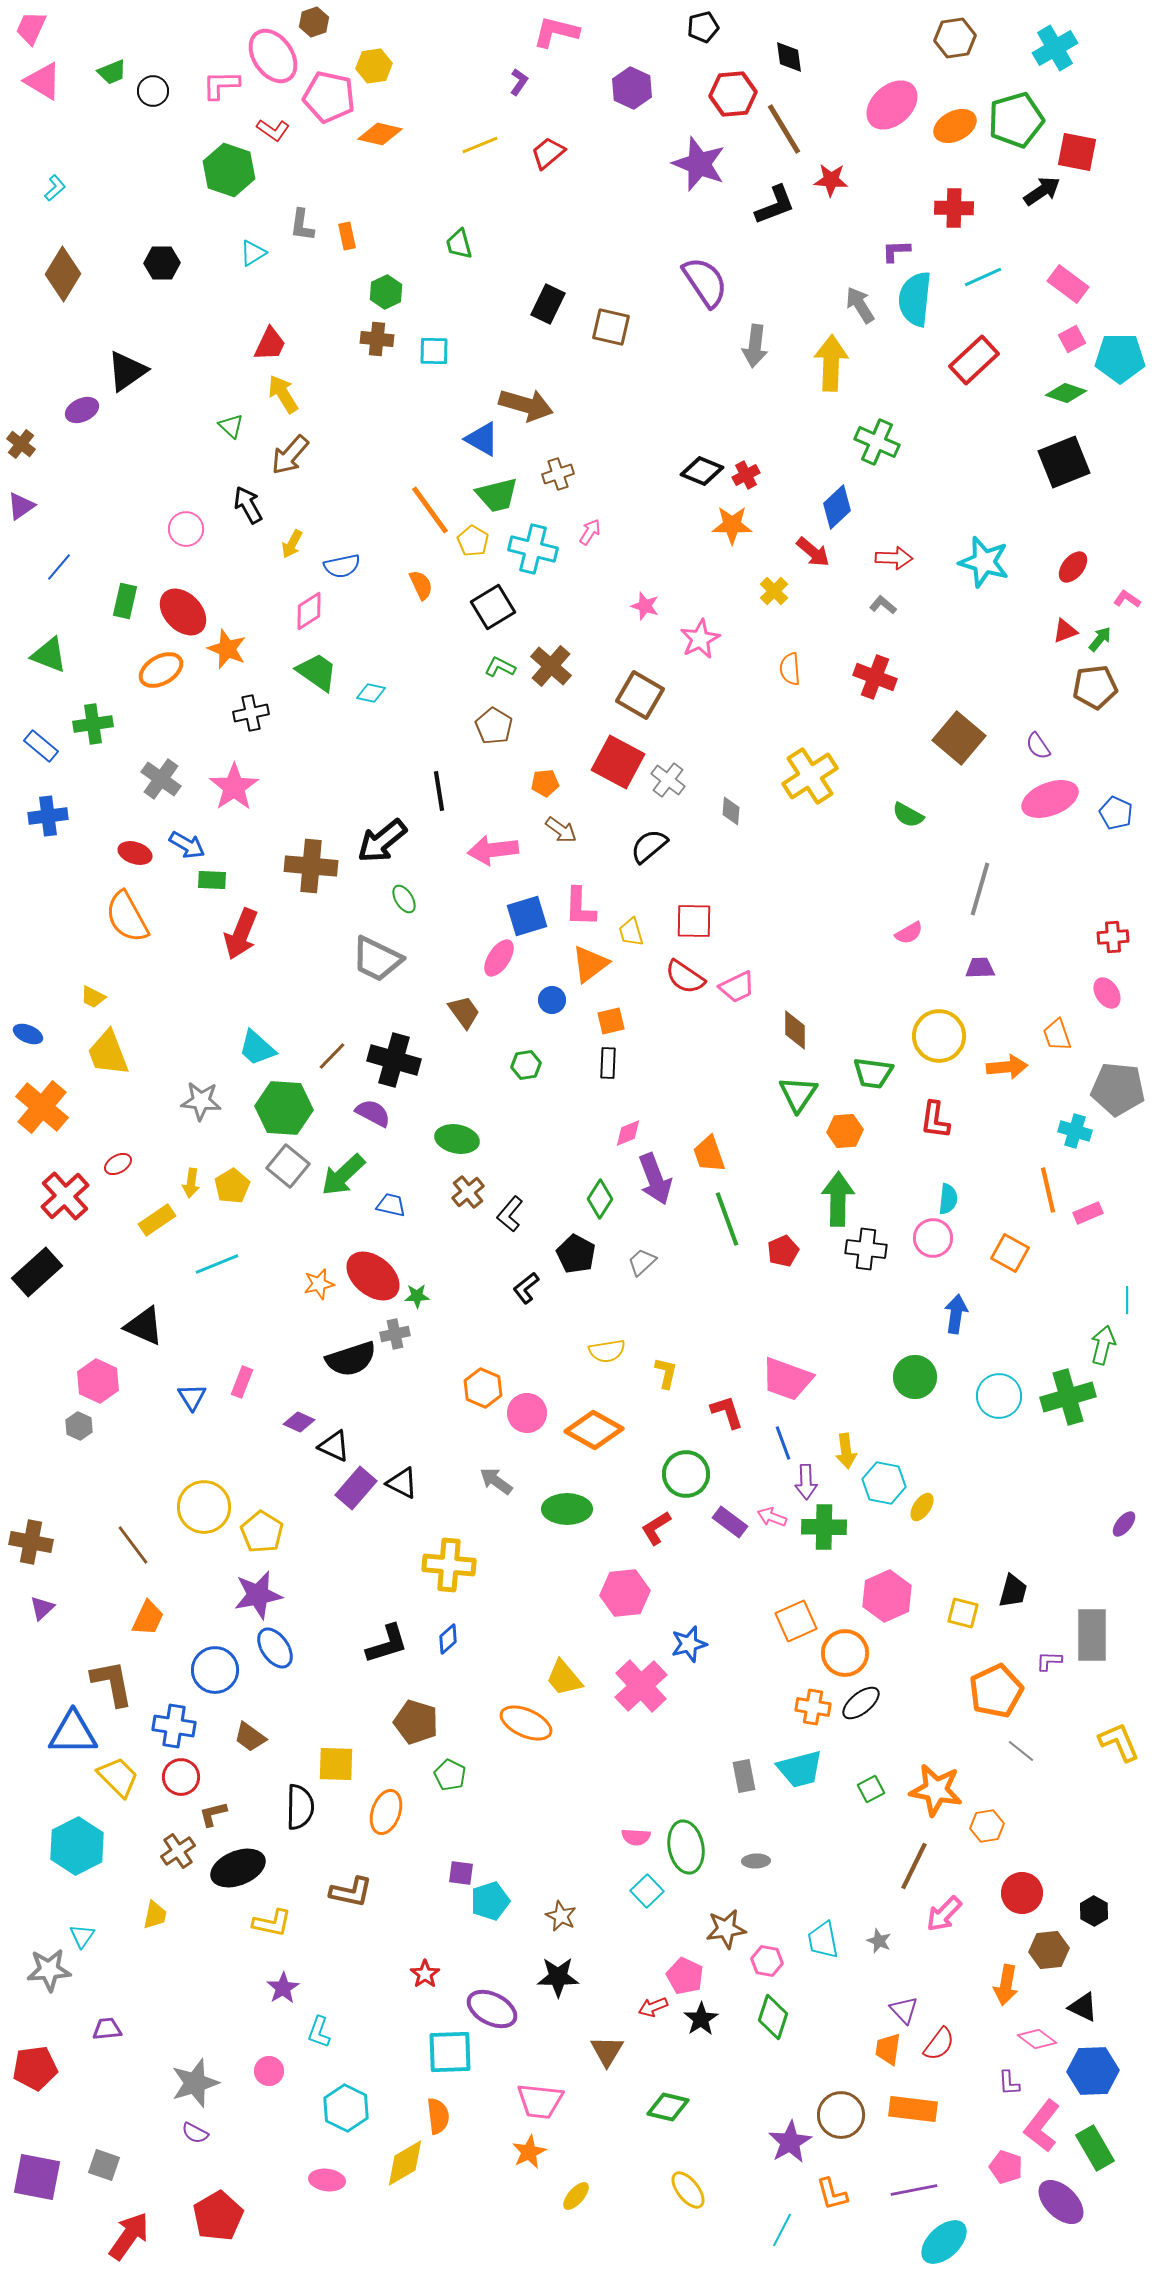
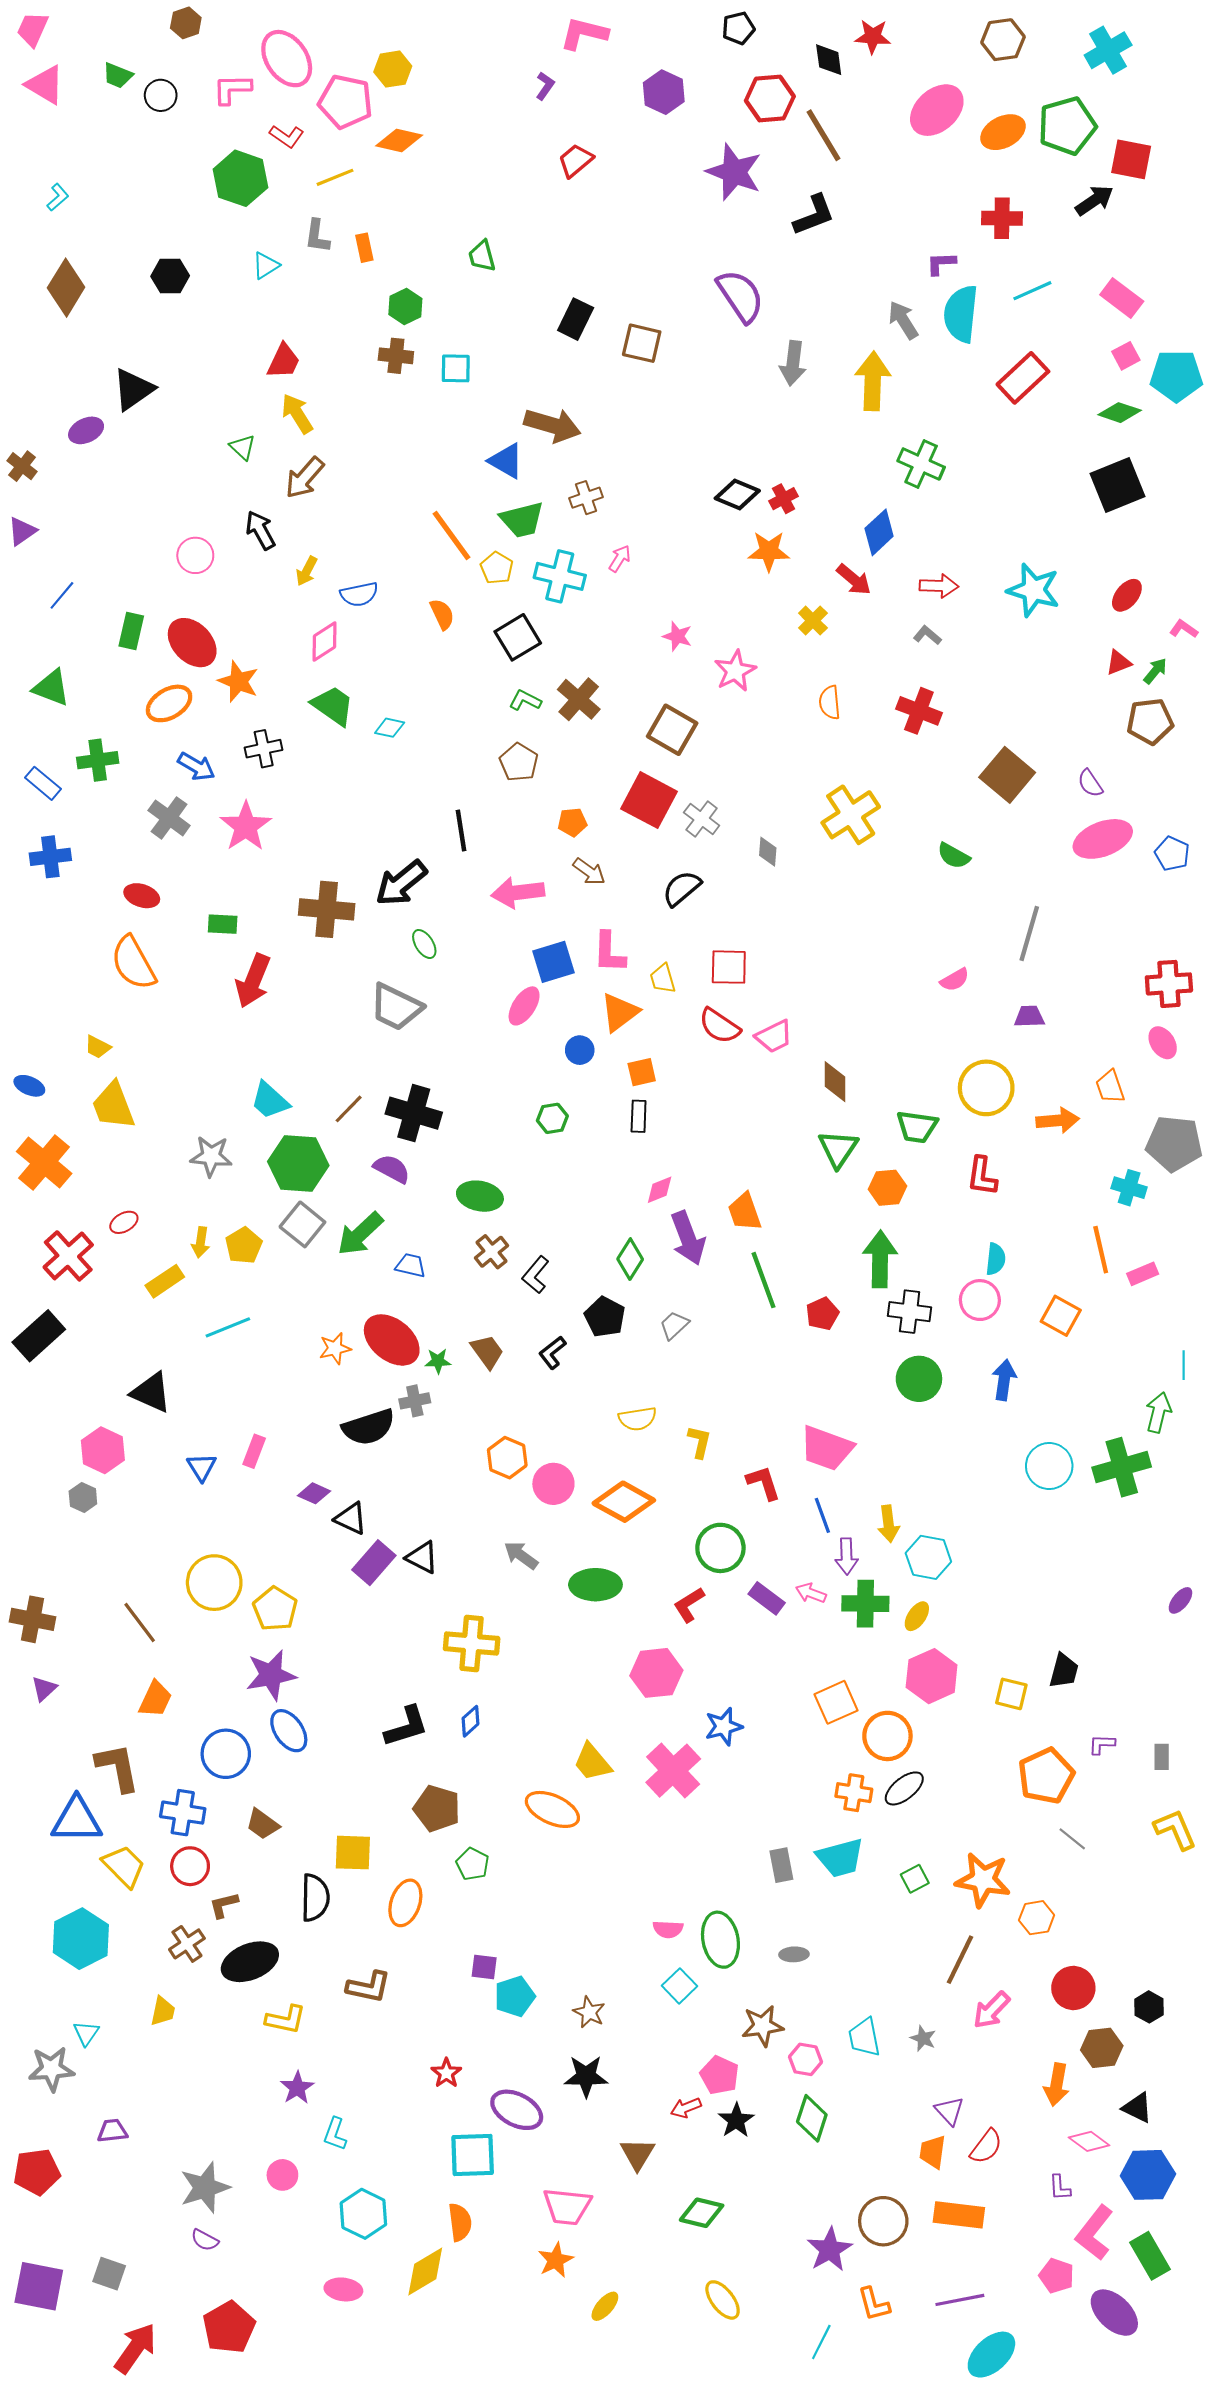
brown hexagon: (314, 22) -> (186, 23), moved
green trapezoid: (112, 72) -> (118, 75), turned 44
yellow line: (480, 145) -> (335, 177), moved
red star: (831, 180) -> (873, 37), moved
blue arrow: (187, 845) -> (196, 767), moved
red cross: (1113, 937) -> (1169, 984), size x1.4
brown trapezoid: (464, 1012) -> (487, 1352), moved
green circle: (915, 1377) -> (919, 1379), moved
yellow ellipse: (922, 1507) -> (917, 1616), moved
gray rectangle: (1092, 1635) -> (1162, 1757), moved, size x0.5

